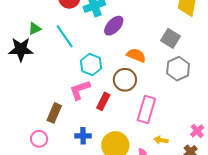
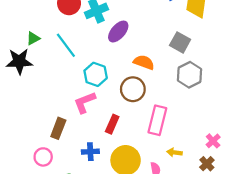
red rectangle: (103, 101) -> (112, 124), moved

